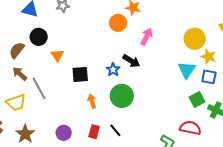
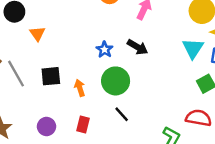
black arrow: (131, 61) -> (137, 47), moved
black square: (80, 74) -> (51, 76), moved
black line: (115, 130) -> (122, 114), moved

